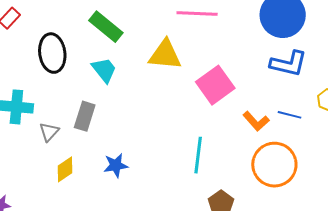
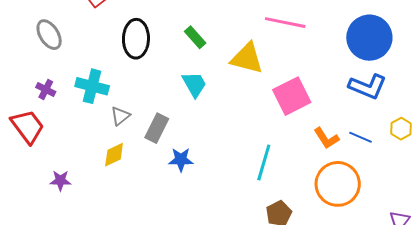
green rectangle: (106, 27) -> (195, 37), moved, size x0.7
cyan trapezoid: (104, 70) -> (194, 84), moved
gray rectangle: (85, 116) -> (157, 128), moved
yellow diamond: (65, 169) -> (114, 155), moved

